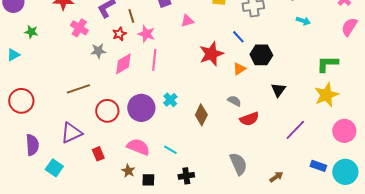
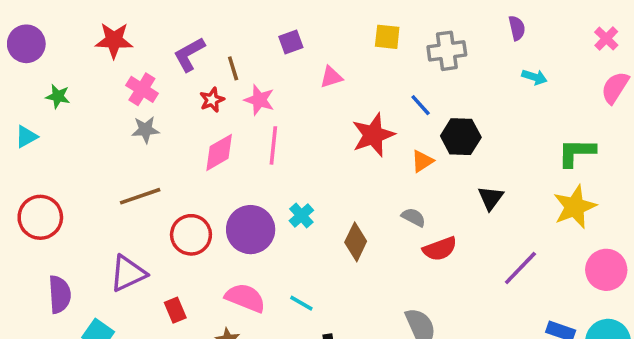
gray star: (98, 51) -> (145, 130), moved

